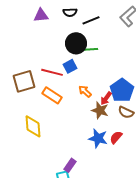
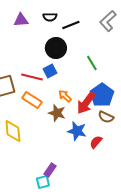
green line: (90, 49) -> (92, 63), moved, turned 63
red arrow: (106, 98) -> (86, 103), size x1.6
brown star: (100, 110) -> (57, 113), moved
blue star: (98, 138) -> (77, 131), moved

